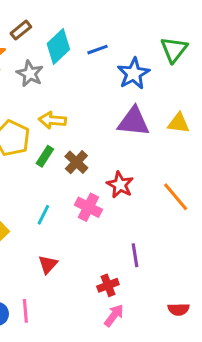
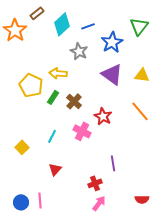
gray star: (30, 74) -> (79, 51), moved
purple triangle: (133, 122) -> (112, 74), turned 30
orange line: (176, 197) -> (140, 111), moved

